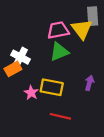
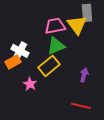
yellow rectangle: (52, 87) -> (49, 66), moved, turned -50
red line: (60, 116) -> (81, 106), moved

